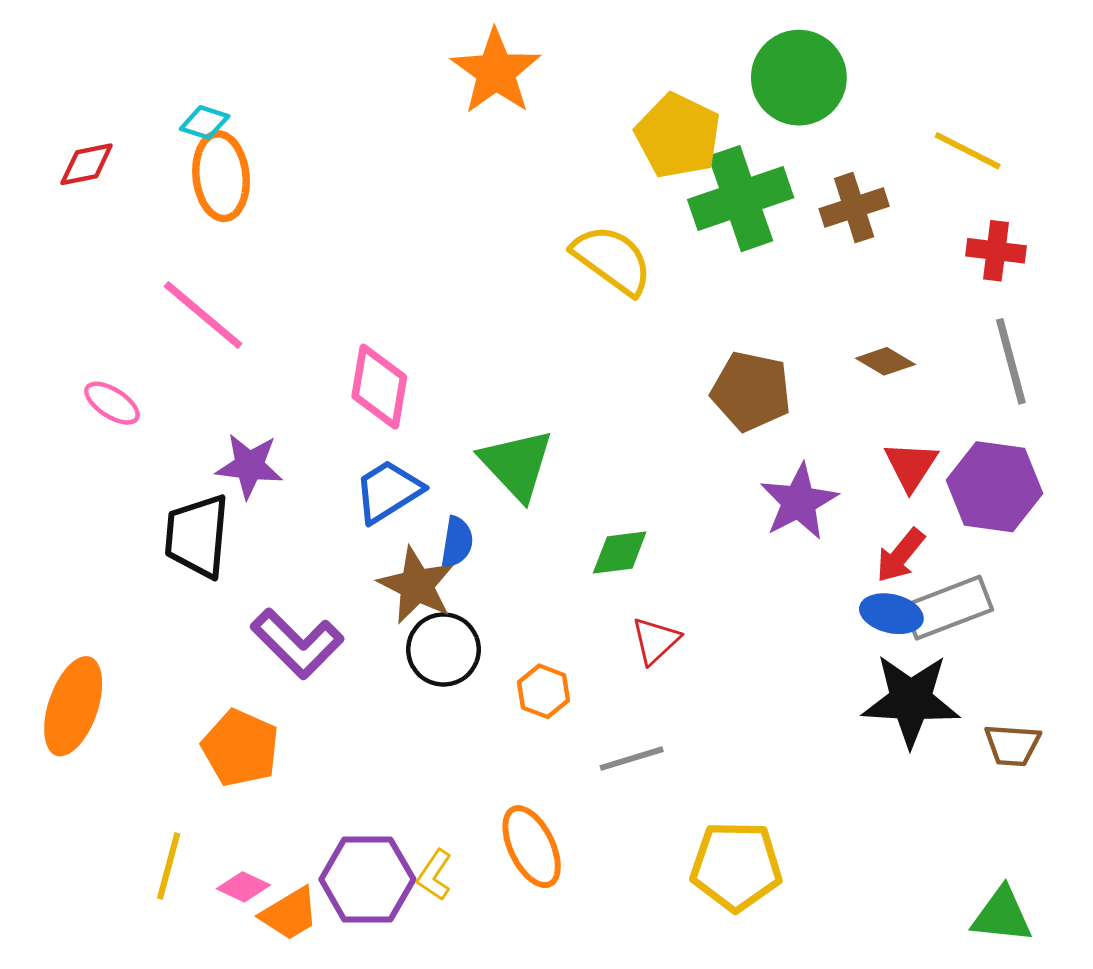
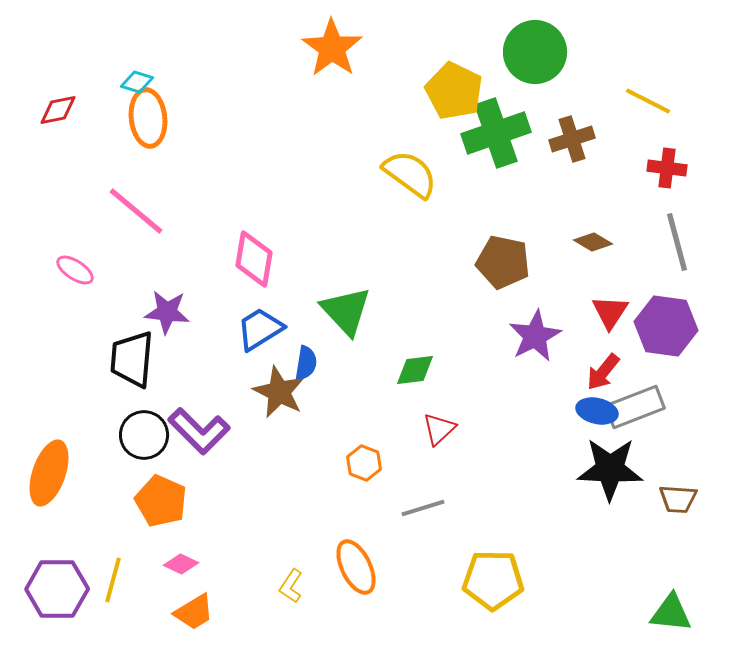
black circle: (443, 649) -> (144, 435), moved
purple hexagon: (367, 879) -> (57, 589), moved
pink diamond: (243, 887) -> (181, 564), moved

